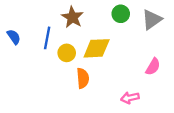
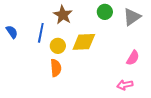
orange semicircle: (83, 78) -> (56, 68), moved
pink arrow: (130, 98) -> (125, 85), moved

